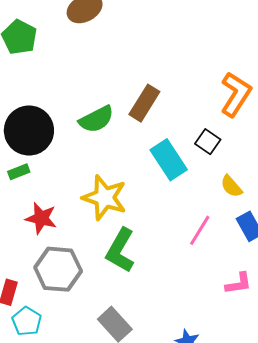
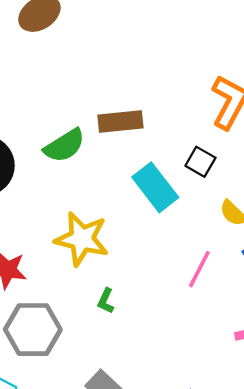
brown rectangle: (144, 103) -> (120, 121), turned 57
green L-shape: (120, 250) -> (106, 301), size x0.5

